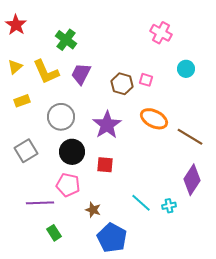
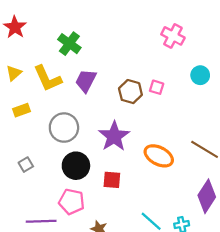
orange ellipse: (154, 119) -> (159, 156), moved
gray square: (26, 151) -> (26, 165), size x0.6

